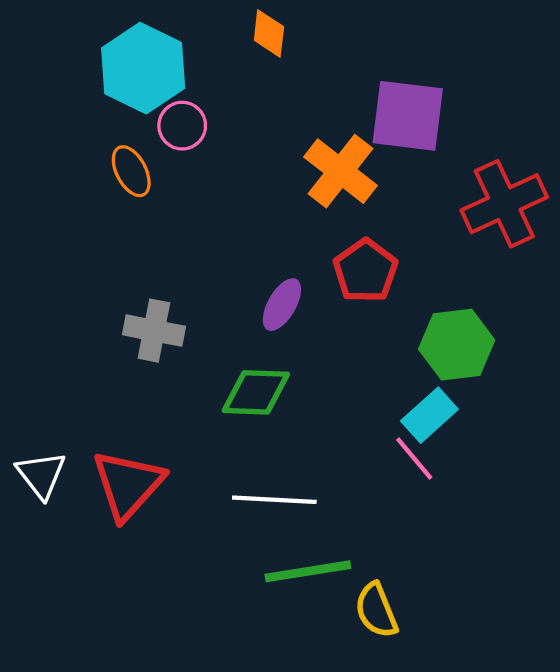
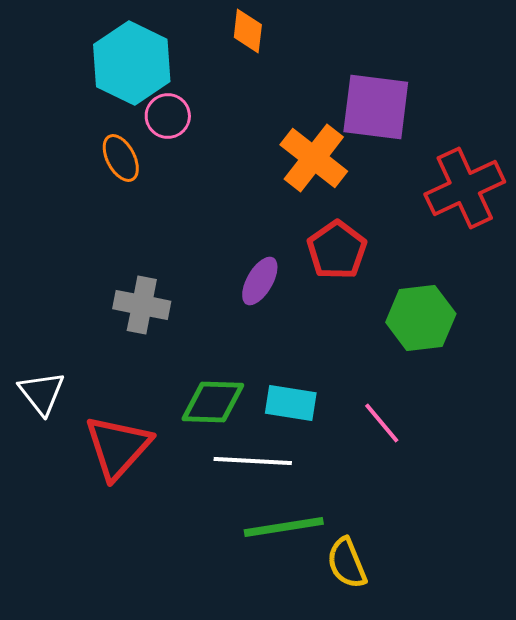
green diamond: (256, 392) -> (213, 402), moved
cyan rectangle: (429, 415) -> (291, 403), moved, turned 51
white triangle: (41, 475) -> (42, 393), moved

